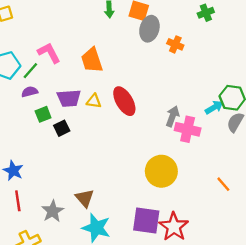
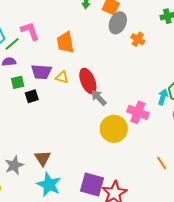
cyan arrow: (214, 107) -> (163, 97), turned -49
gray arrow: (172, 116) -> (99, 98), moved, turned -72
yellow circle: (161, 171) -> (114, 129), moved

